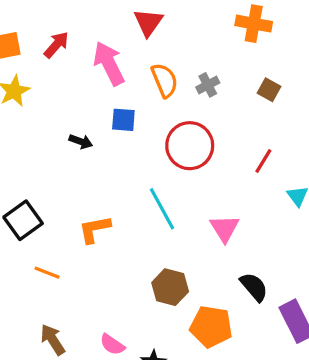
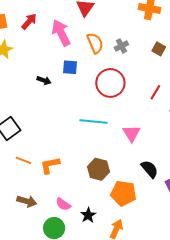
cyan line: (162, 209) -> (93, 121), turned -56
orange L-shape: (95, 229) -> (50, 165), moved
brown arrow: (53, 340) -> (27, 201), turned 138

